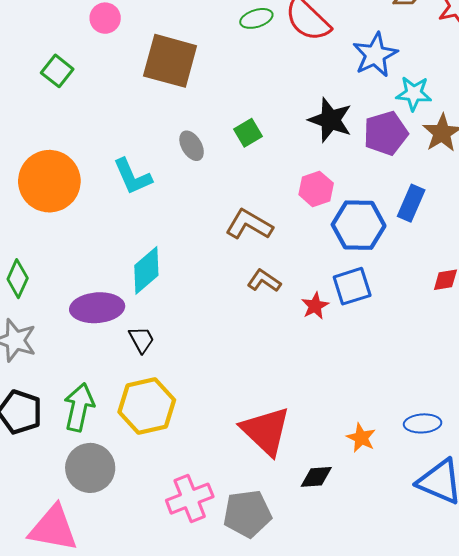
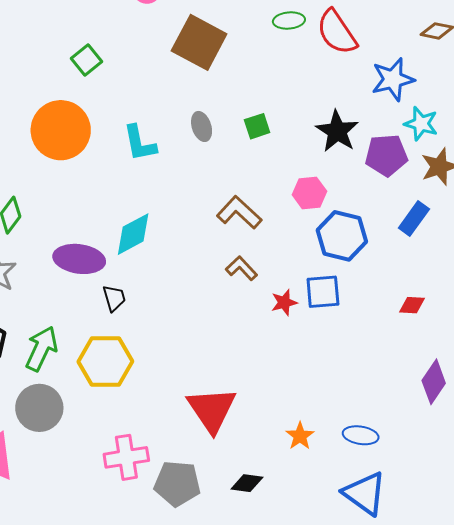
green square: (57, 71) -> (87, 60), moved
blue rectangle: (411, 203) -> (414, 219), moved
black diamond: (316, 477) -> (247, 483), moved

